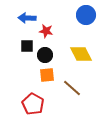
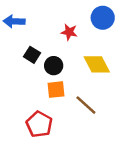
blue arrow: (27, 18) -> (14, 21), moved
red star: (46, 31) -> (69, 32), moved
black square: (27, 46) -> (32, 55), turned 32

